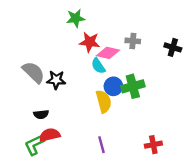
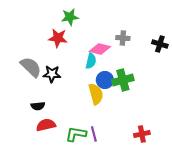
red star: (90, 42) -> (58, 38), moved
cyan semicircle: (98, 66) -> (91, 61), turned -133
green L-shape: (35, 145) -> (76, 134), moved, turned 35

